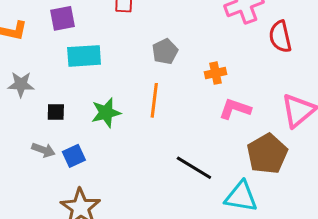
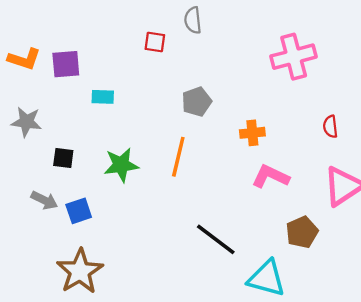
purple square: (62, 18) -> (66, 64), moved
red semicircle: (280, 37) -> (330, 127), moved, size x0.6
cyan rectangle: (84, 56) -> (103, 97), size x0.6
brown pentagon: (267, 154) -> (302, 232), size x0.7

